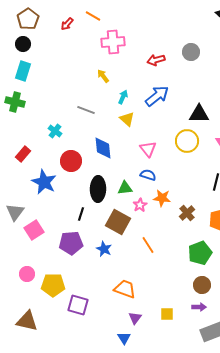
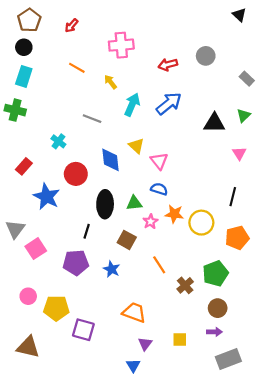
orange line: (93, 16) -> (77, 68), moved
cyan arrow: (123, 97) -> (132, 105), size x1.5
yellow triangle: (127, 119) -> (136, 146), moved
yellow circle: (187, 141) -> (201, 223), moved
brown cross: (187, 213) -> (185, 285), moved
brown square: (118, 222) -> (127, 240), size x0.7

